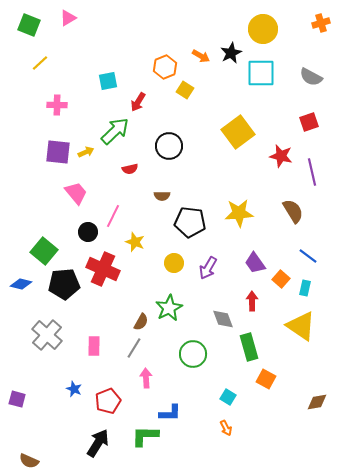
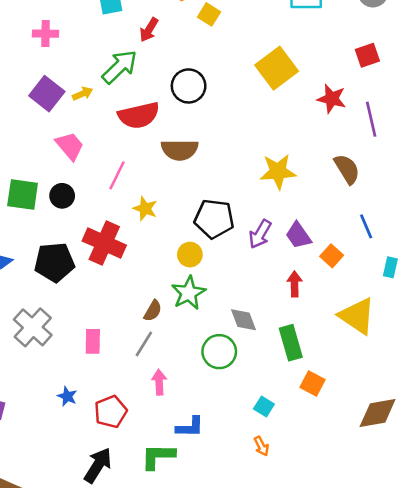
purple square: (58, 152) -> (47, 94), turned 32
red semicircle: (130, 169) -> (139, 115), size x2.0
brown semicircle: (162, 196) -> (180, 150), size x1.8
black pentagon: (190, 222) -> (214, 219), moved
black circle: (88, 232) -> (62, 196), moved
green square: (44, 251) -> (23, 195), moved, turned -32
blue line: (308, 256) -> (366, 226), turned 30
yellow circle: (174, 263) -> (190, 255), moved
purple arrow: (208, 268) -> (260, 234), moved
cyan rectangle: (305, 288) -> (390, 267), moved
gray diamond: (223, 319) -> (243, 320), moved
brown diamond: (317, 402) -> (378, 413), size x1.5

